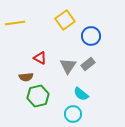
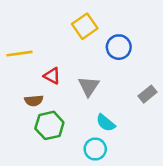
yellow line: (15, 23) -> (19, 54), moved
gray rectangle: (88, 64) -> (148, 94), moved

